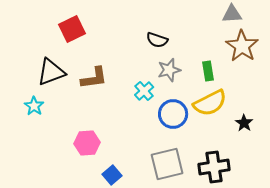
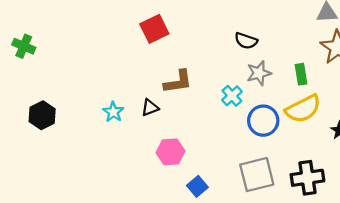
black triangle: (51, 72) -> (150, 108), moved, size x0.6

